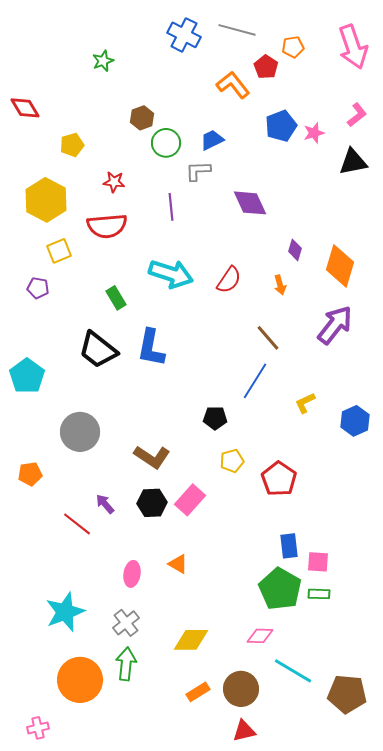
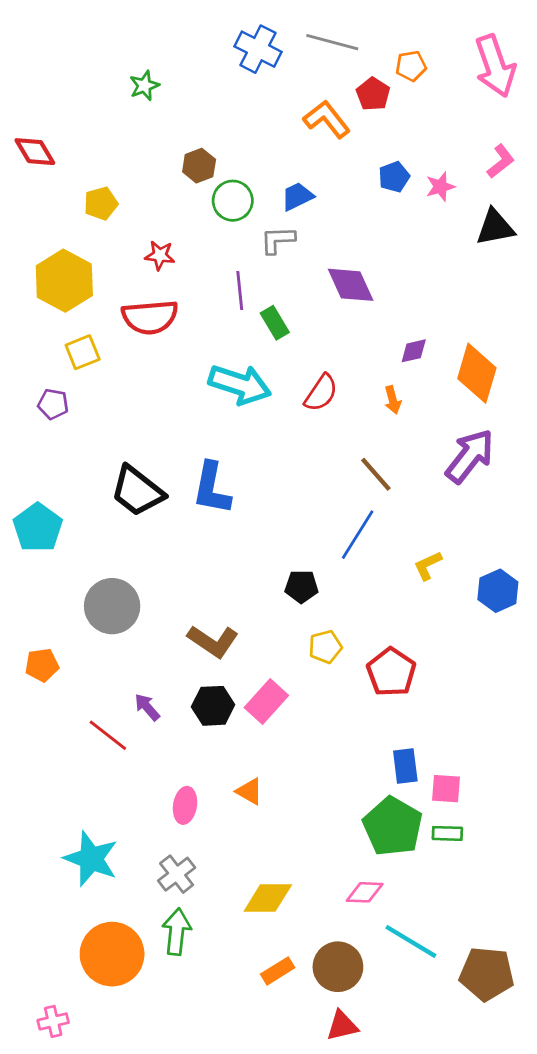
blue pentagon: (281, 126) -> (394, 177), size x0.7
purple diamond: (295, 250) -> (414, 351), turned 60
green rectangle: (116, 298) -> (275, 323), moved
cyan star: (65, 612) -> (91, 859), turned -30

